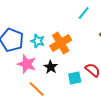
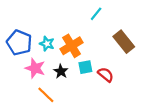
cyan square: (75, 78) -> (85, 67), moved

